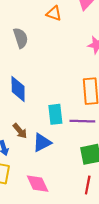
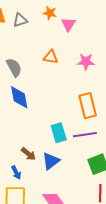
orange triangle: (54, 13) -> (51, 57), moved
blue diamond: (18, 89) -> (19, 97), moved

